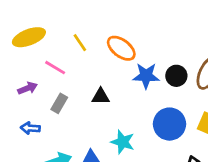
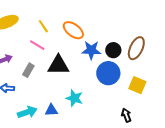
pink line: (55, 68) -> (37, 45), moved
black triangle: (101, 96) -> (58, 65), size x1.6
blue circle: (169, 124) -> (108, 73), moved

